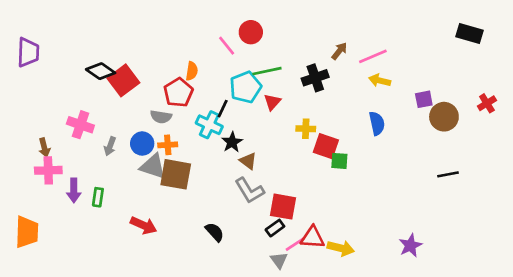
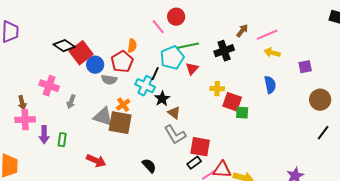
brown circle: (444, 117) -> (320, 100), moved
blue circle: (142, 144) -> (95, 65), moved
orange cross: (168, 145) -> (123, 105), moved, turned -32
black line: (448, 174) -> (323, 133), moved, turned -42

